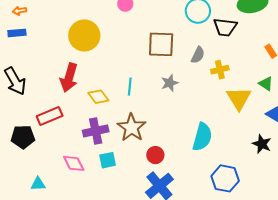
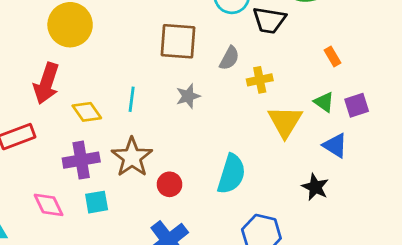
red circle: (155, 155) -> (170, 184), moved

